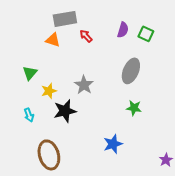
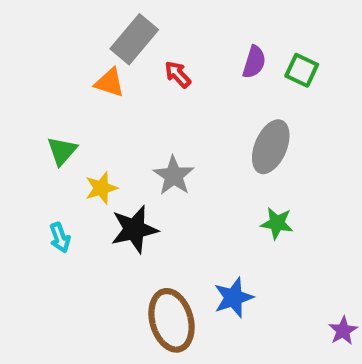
gray rectangle: (65, 19) -> (134, 39), turned -40
brown ellipse: (49, 155) -> (172, 320), moved

